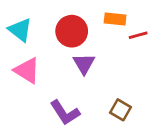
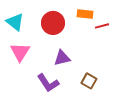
purple triangle: (84, 64) -> (62, 58), moved, turned 48
pink triangle: (27, 71) -> (20, 52), turned 30

